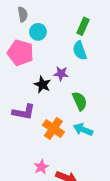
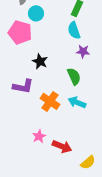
purple star: (61, 74) -> (83, 51), moved

